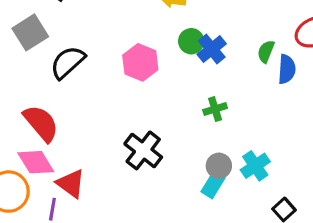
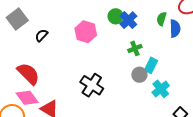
black semicircle: (68, 62) -> (41, 35), size x0.6
green cross: (215, 109) -> (135, 48), moved
gray circle: (219, 166) -> (139, 75), moved
cyan rectangle: (213, 185) -> (151, 65), moved

